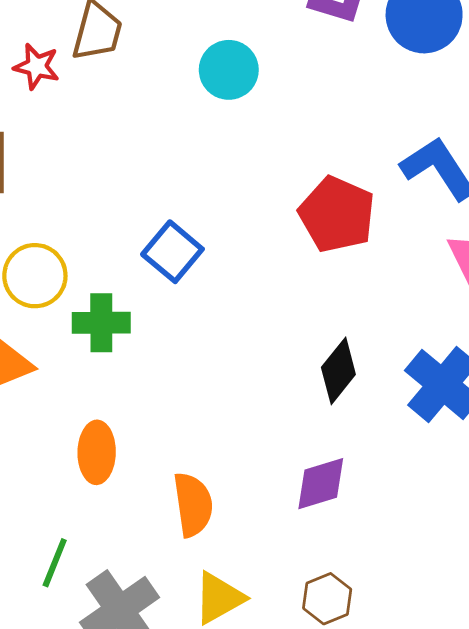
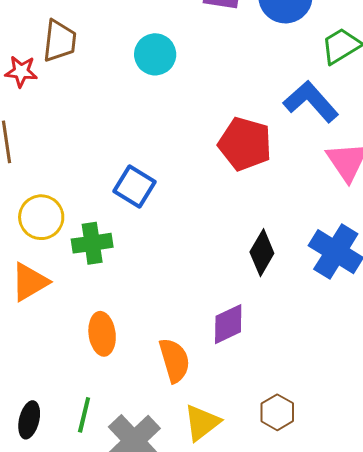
purple diamond: (321, 484) -> (228, 324), moved

